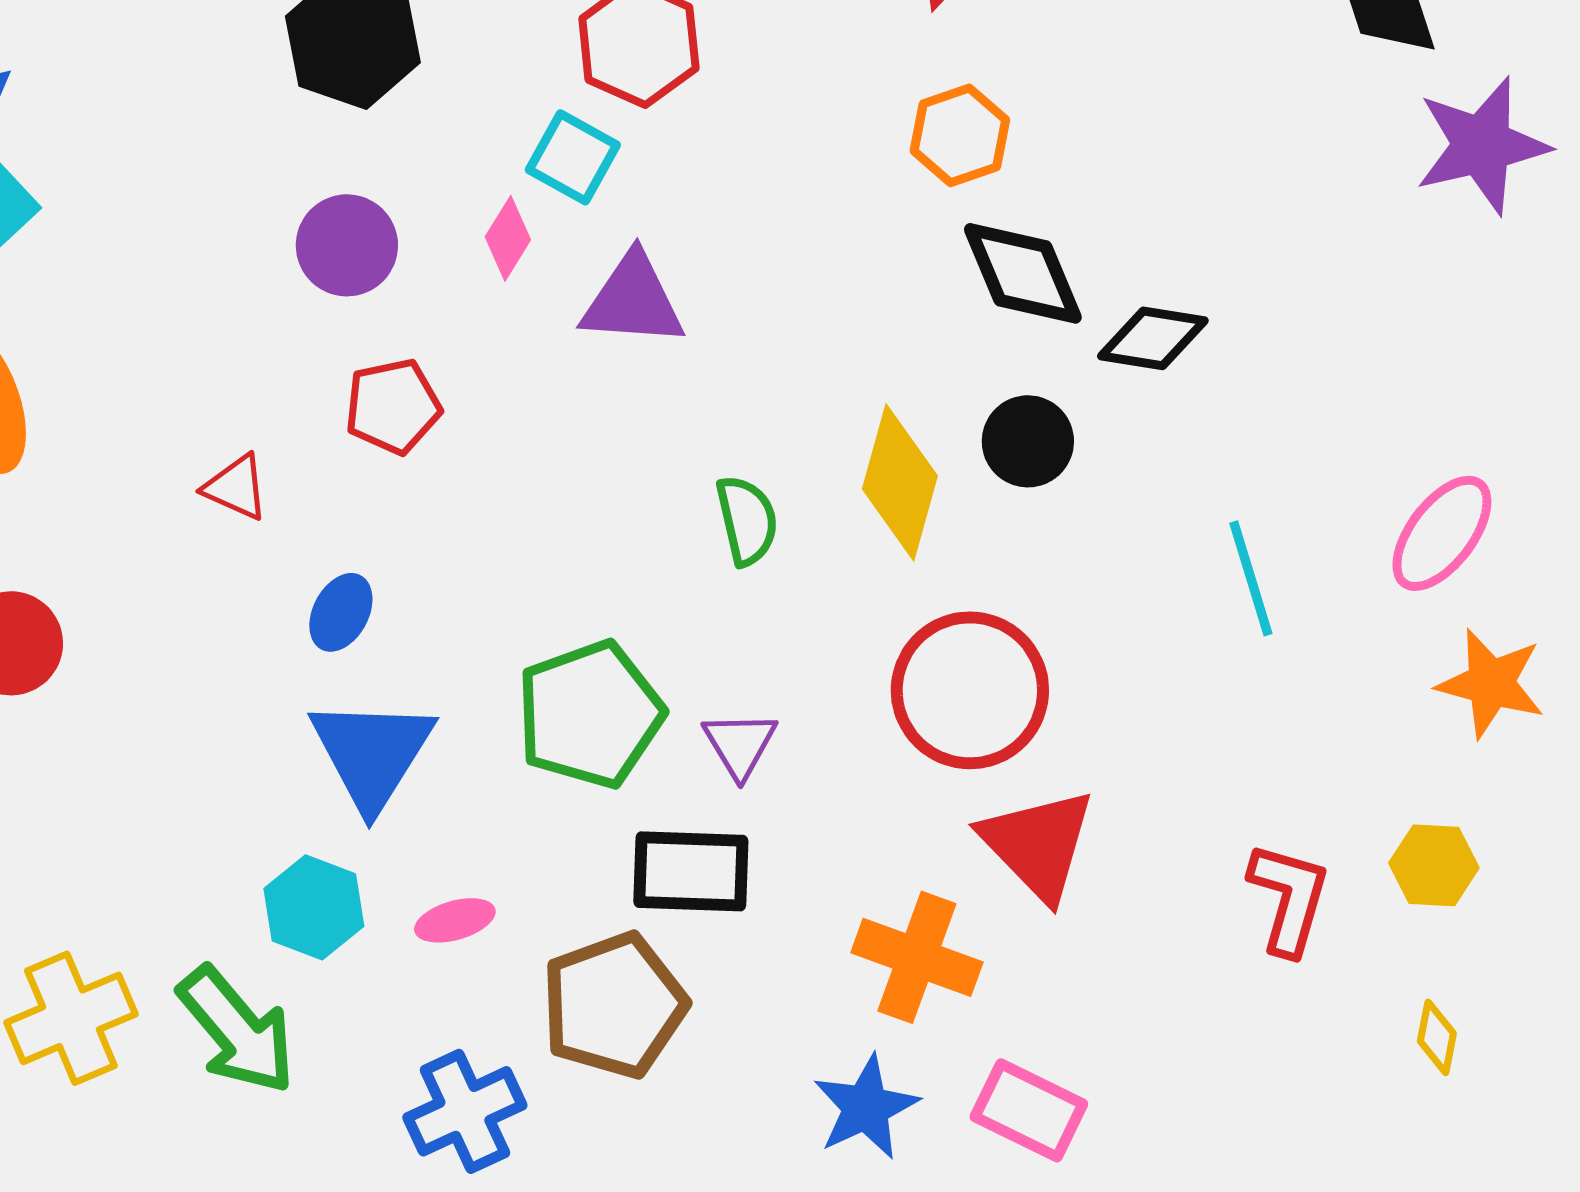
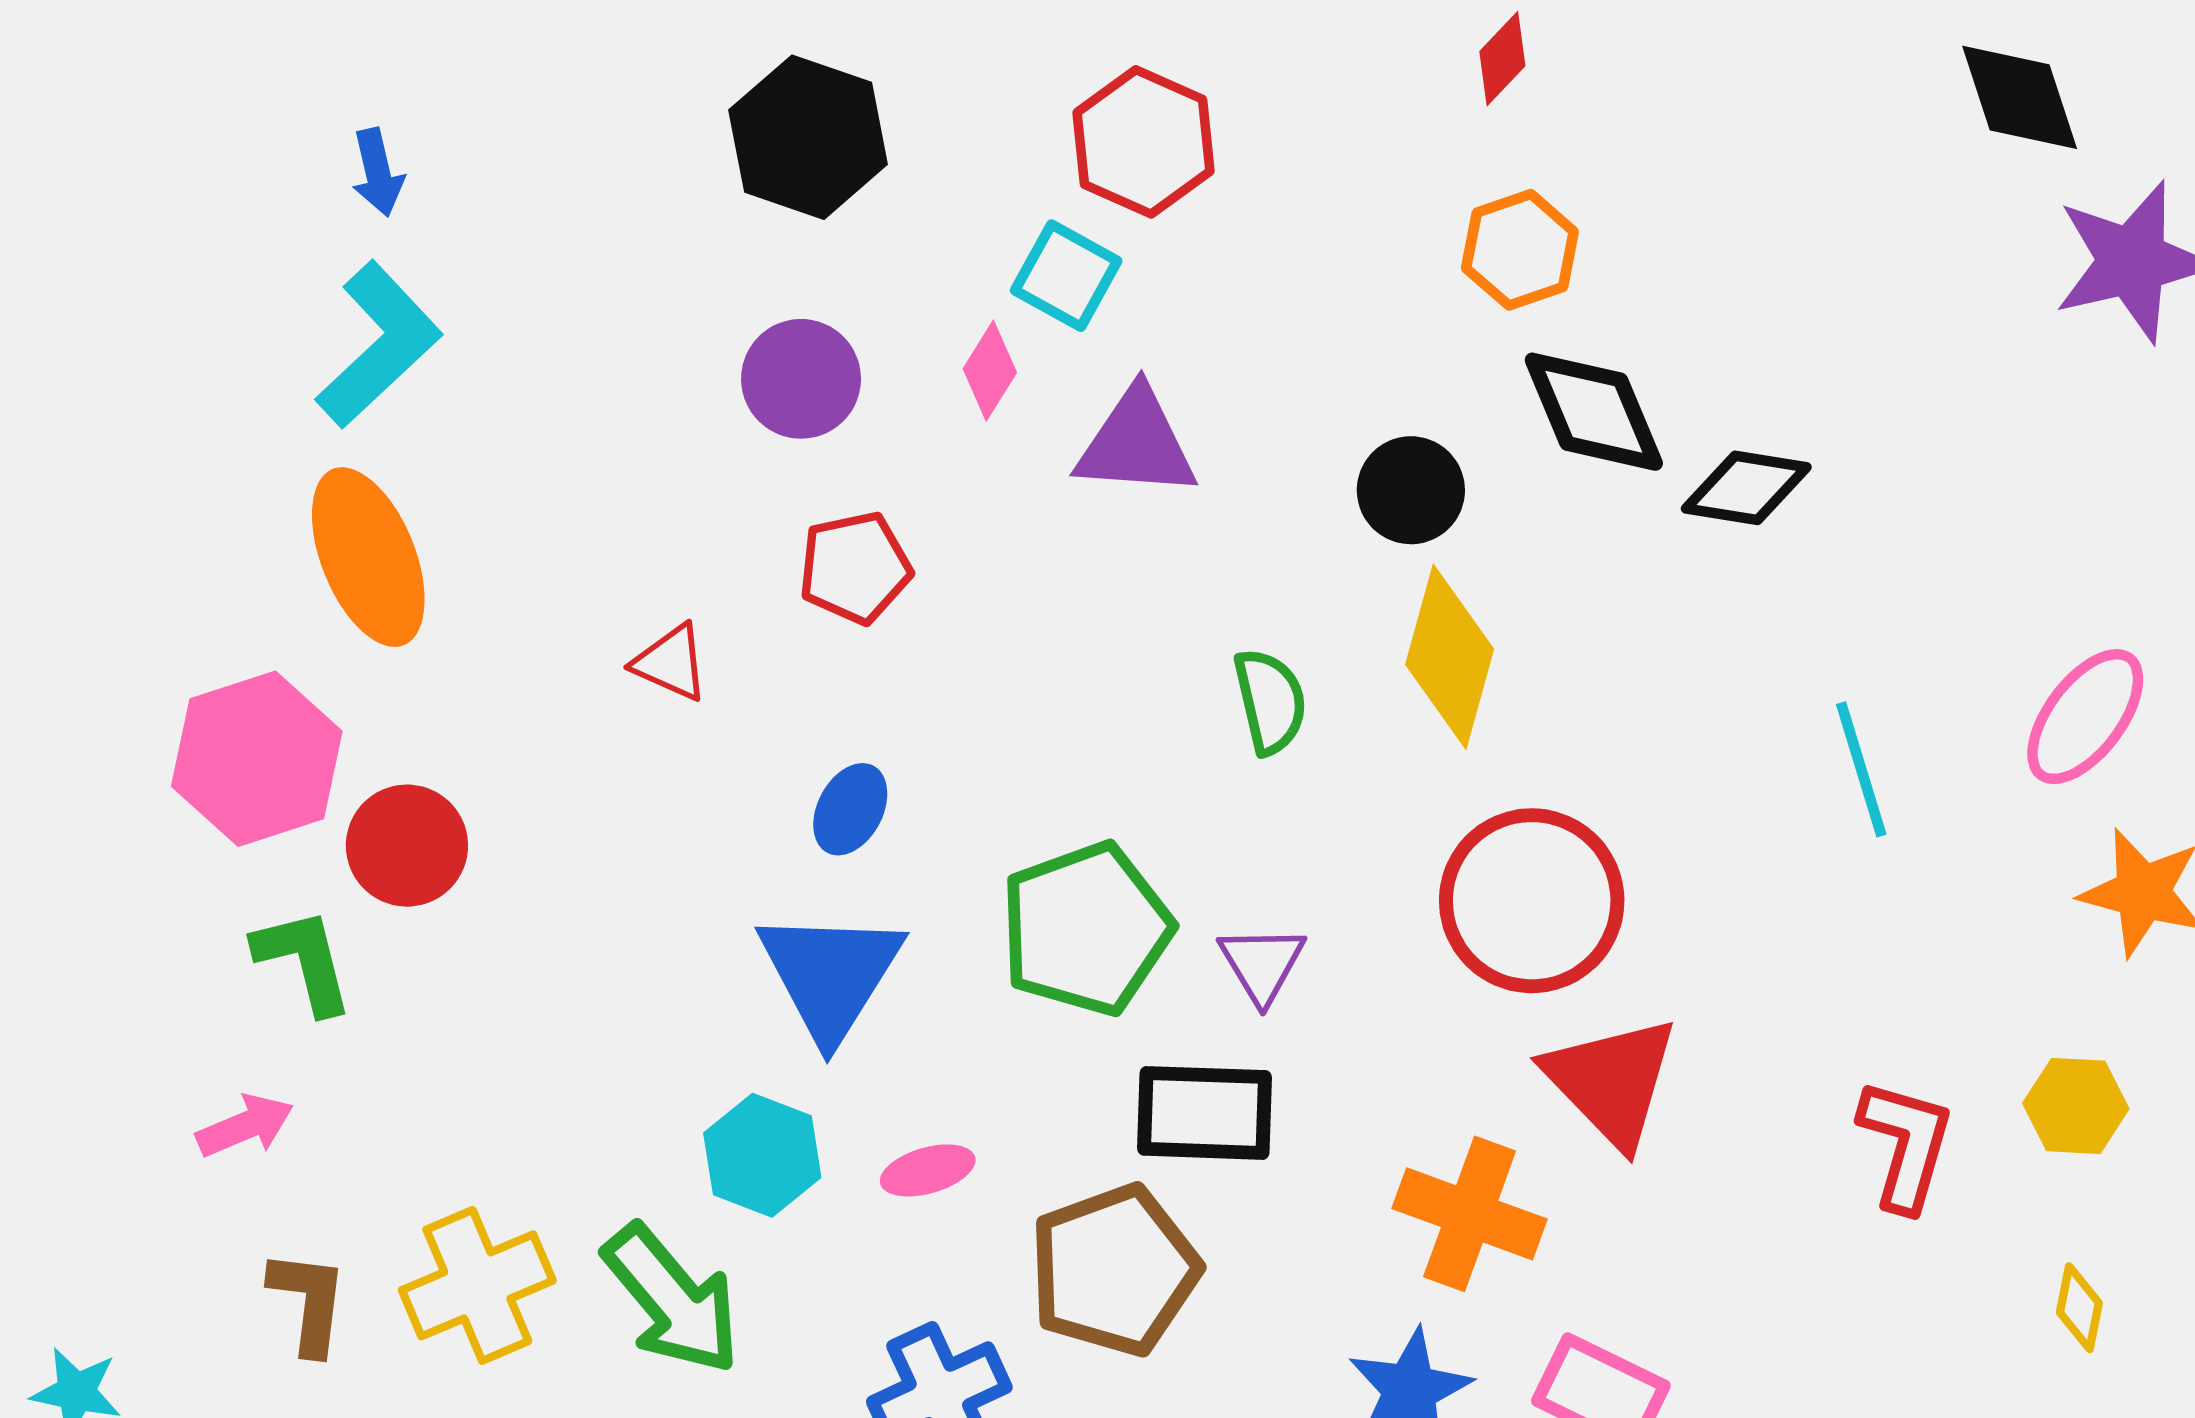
black circle: (1028, 441) -> (1411, 490), moved
blue ellipse: (341, 612) -> (850, 809), moved

